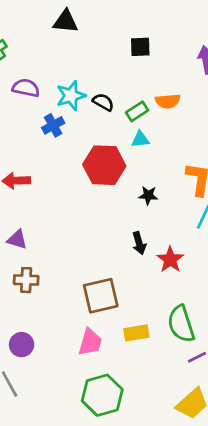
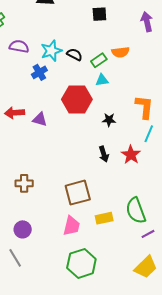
purple triangle: (17, 240) -> (40, 119), moved
red star: (170, 260) -> (131, 155), moved

